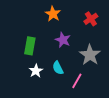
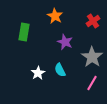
green rectangle: (30, 46) -> (24, 32), moved
pink line: (77, 81) -> (92, 83), moved

